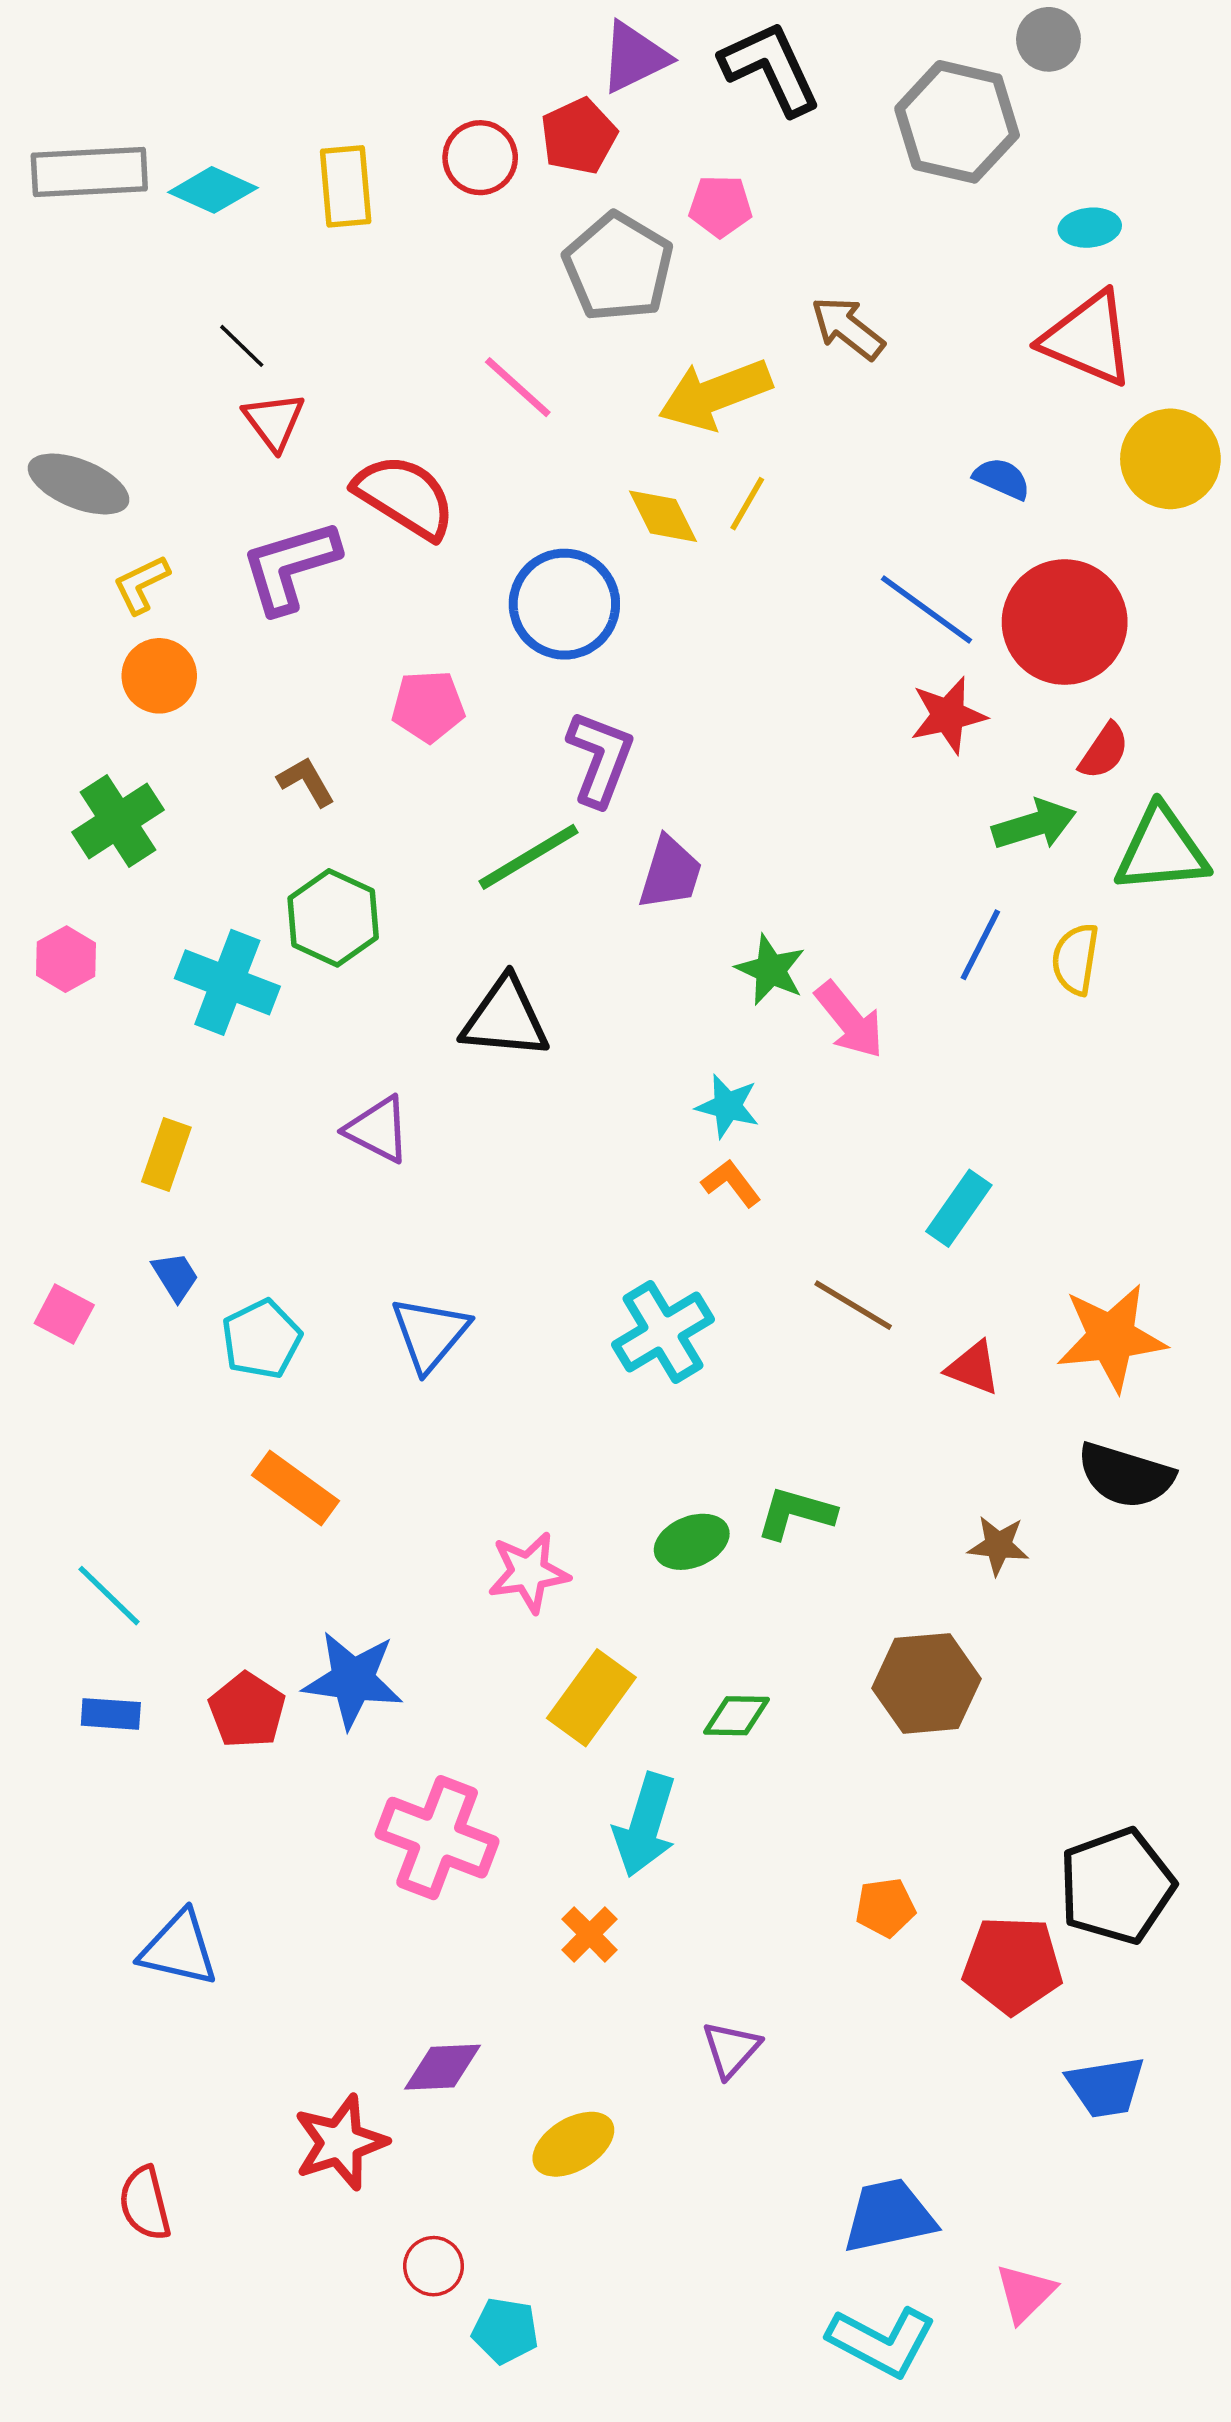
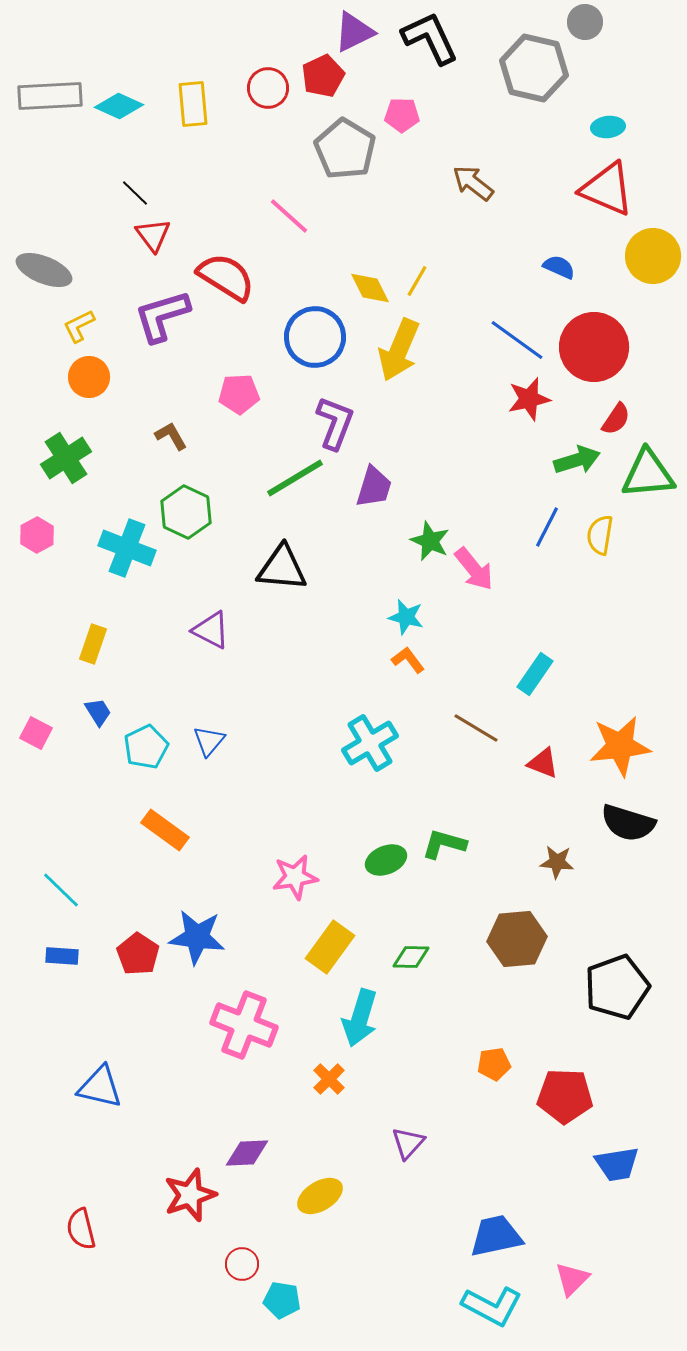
yellow arrow: (715, 394) -> (399, 350), moved, turned -46
blue triangle: (430, 1334) -> (209, 741), moved, size x0.7
black pentagon: (1117, 1886) -> (617, 987), moved

